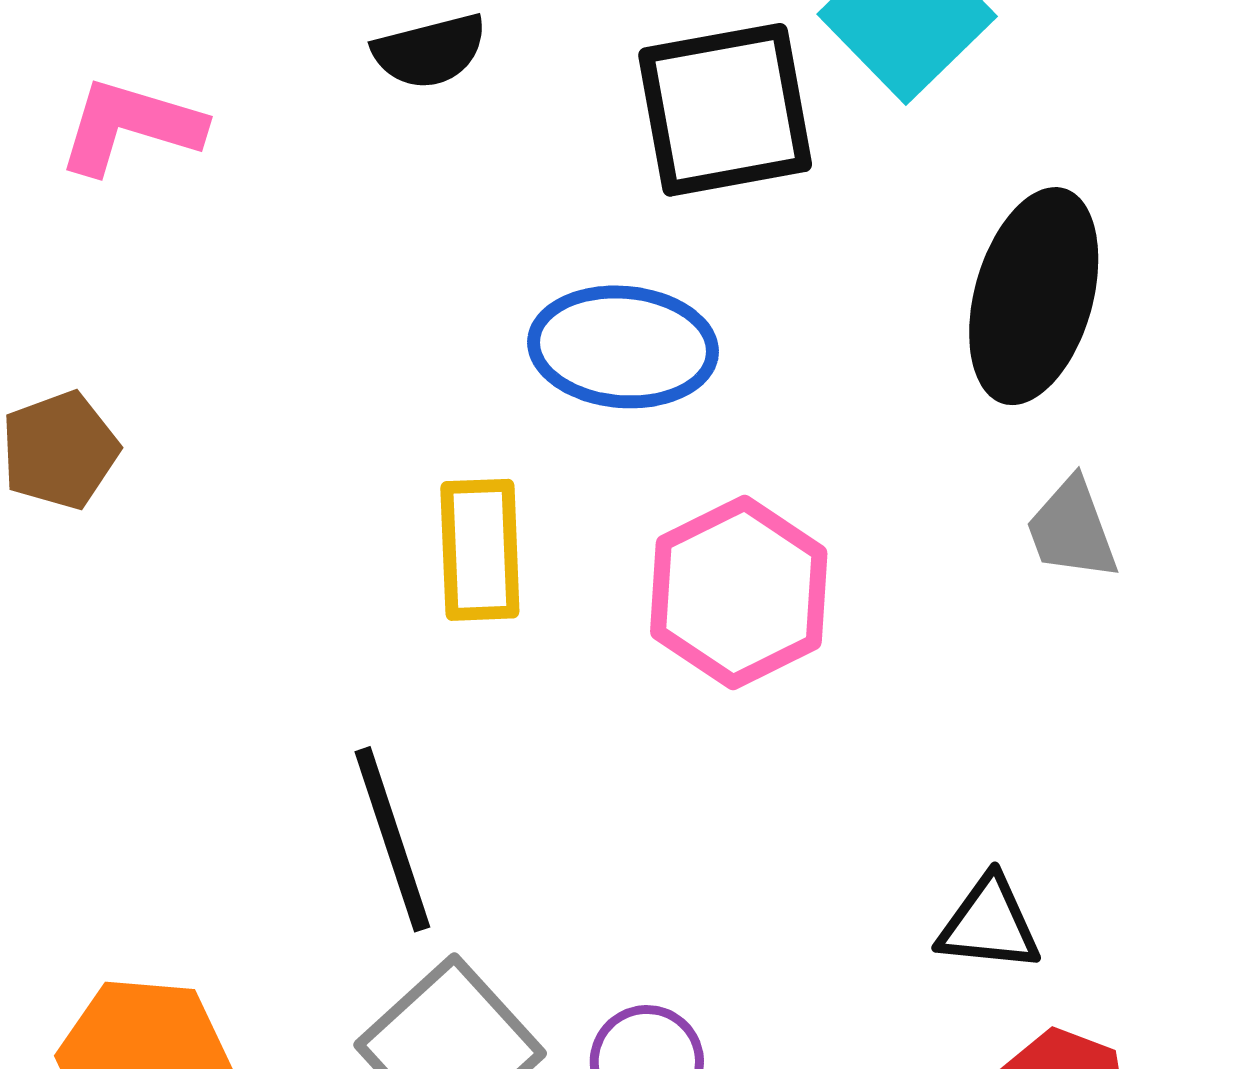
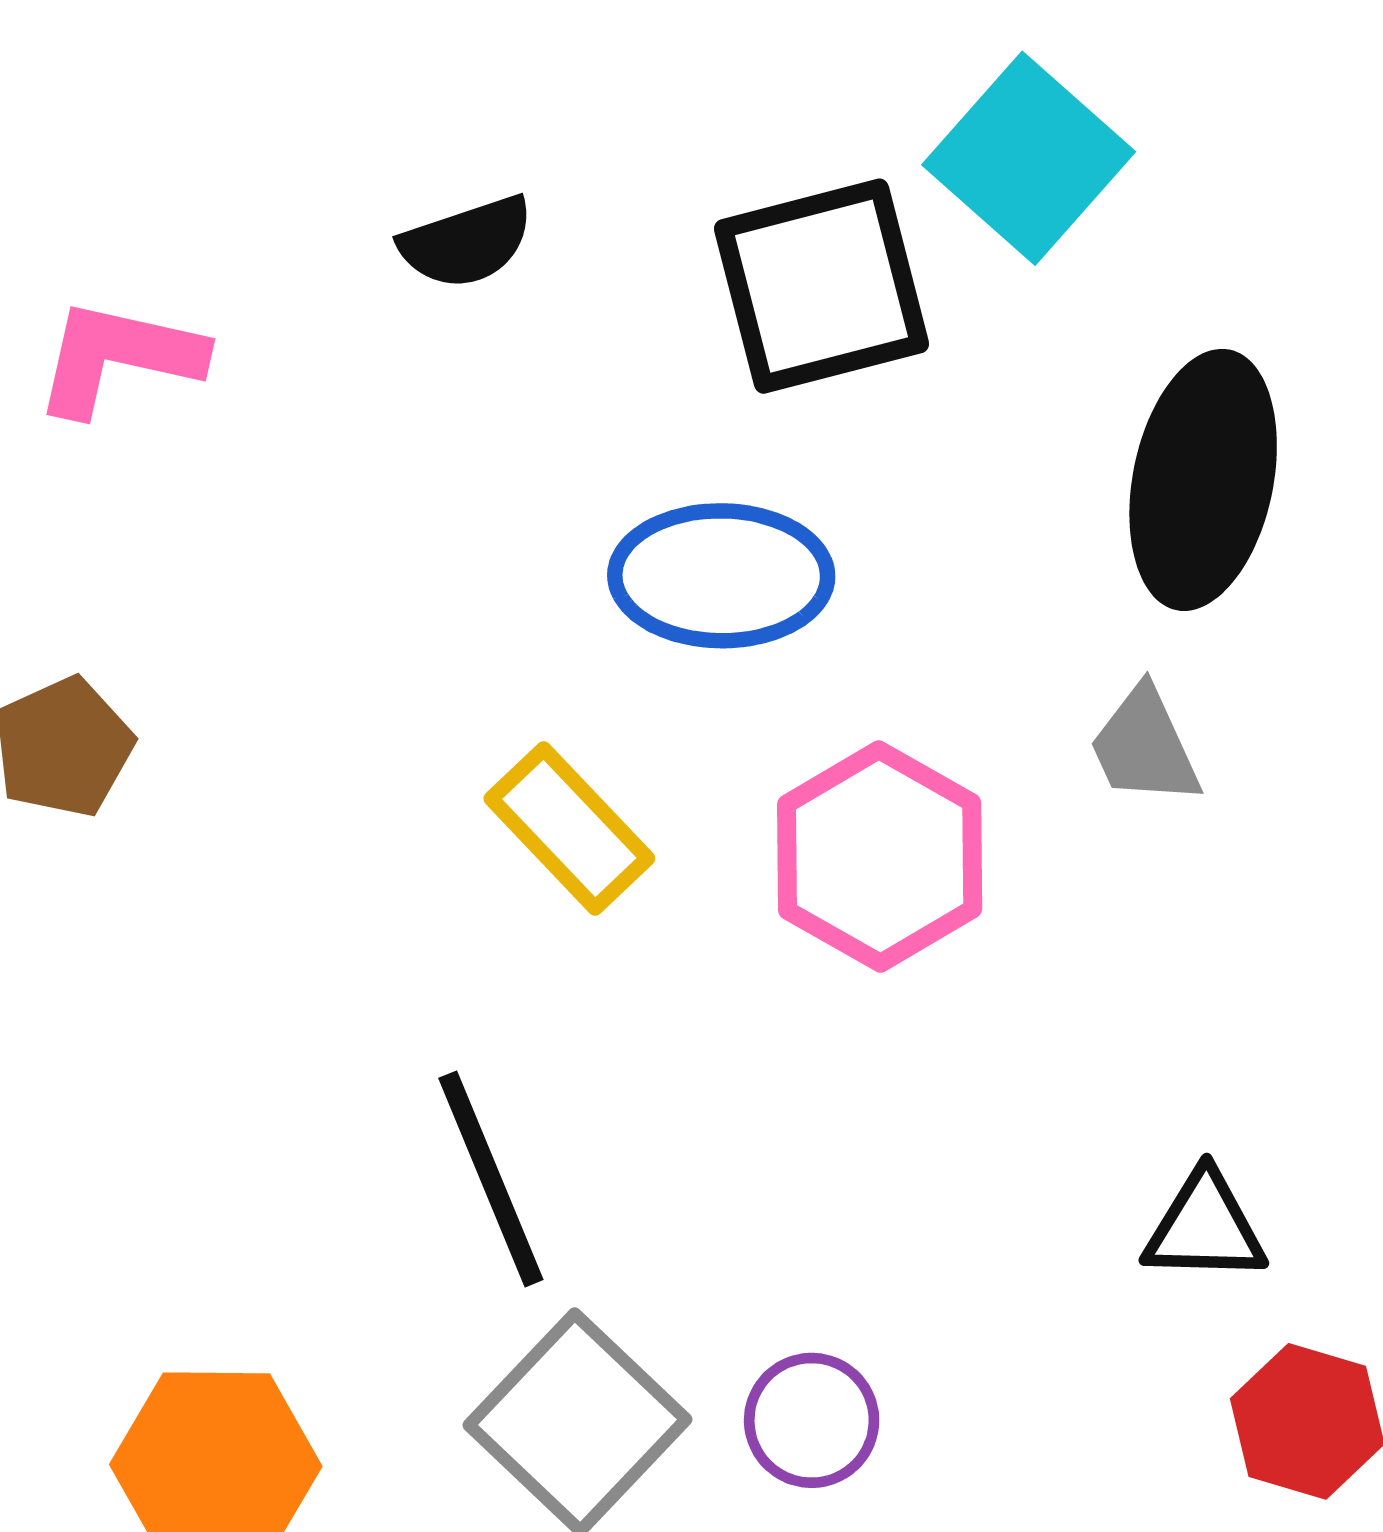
gray trapezoid: (1072, 529) -> (1145, 746), moved
yellow rectangle: (480, 550) -> (569, 828), turned -37

